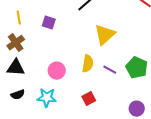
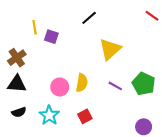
yellow line: (19, 18) -> (35, 27), moved
yellow semicircle: (88, 64) -> (82, 83), moved
cyan star: (47, 98) -> (49, 115), turned 30
red square: (89, 99) -> (85, 116), moved

